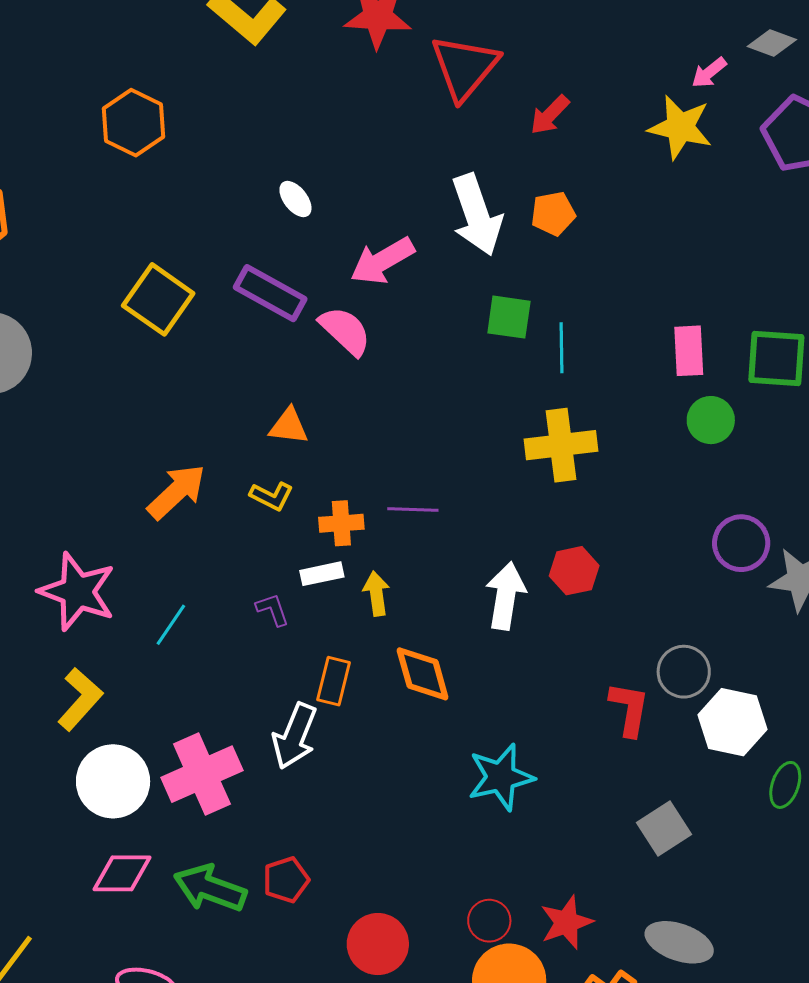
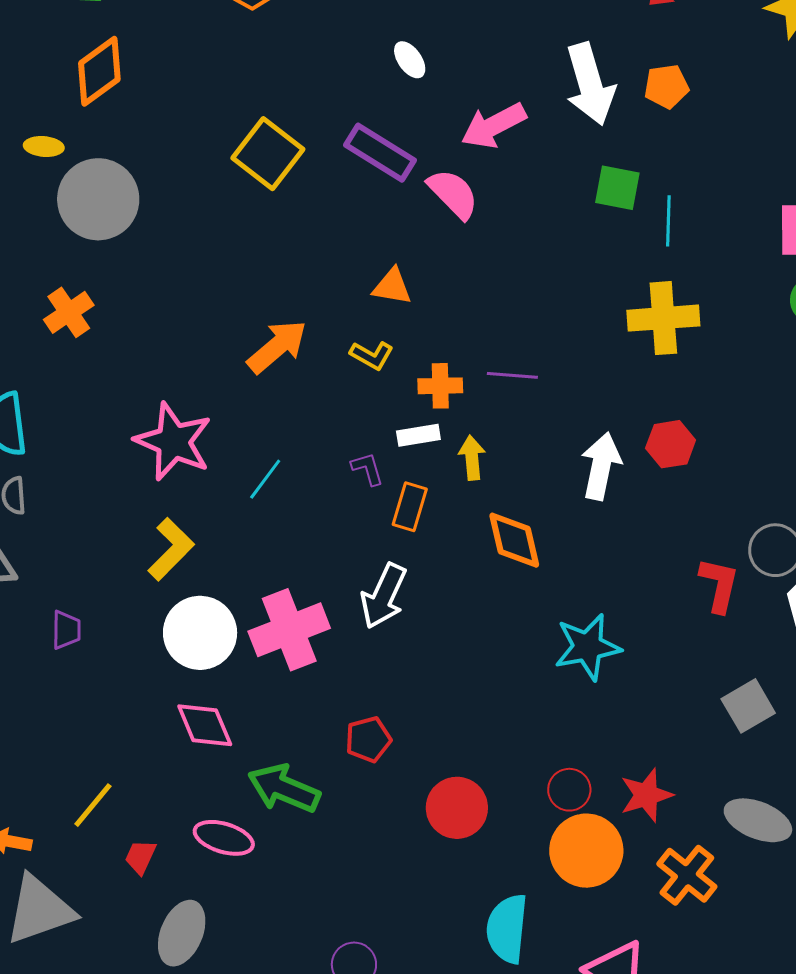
orange rectangle: (334, 681) -> (410, 507), moved
pink diamond: (122, 873) -> (205, 725), turned 64
green arrow: (210, 888) -> (284, 788), moved

